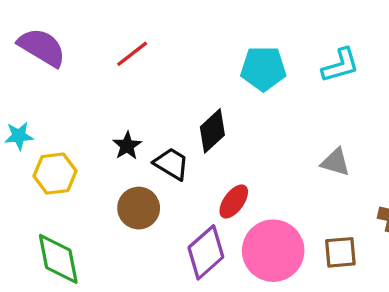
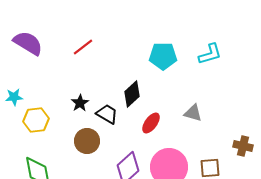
gray triangle: (335, 162) -> (193, 113), moved
red ellipse: (234, 201) -> (151, 123), moved

